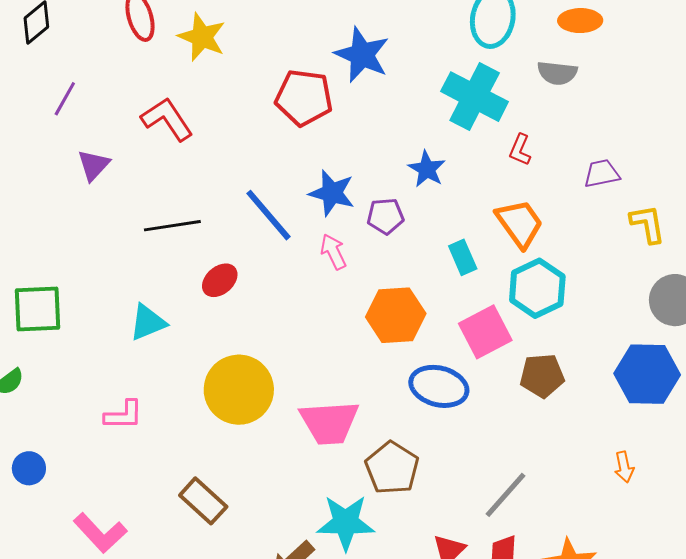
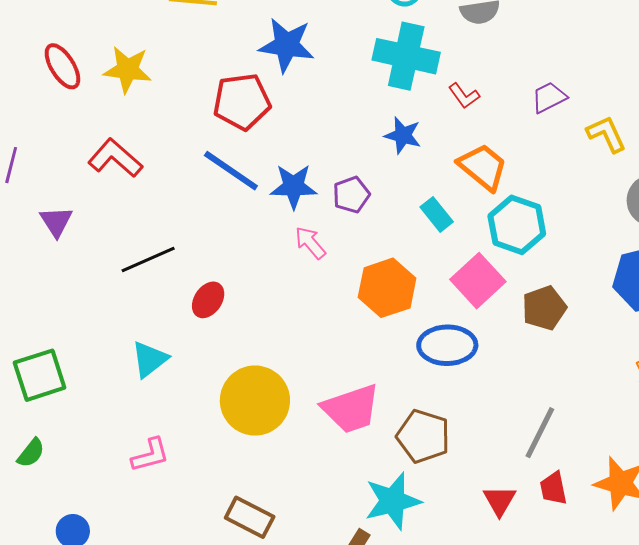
red L-shape: (520, 150) -> (464, 96), turned -44
blue star: (427, 169) -> (403, 135), moved
blue line: (269, 215) -> (231, 171), moved

